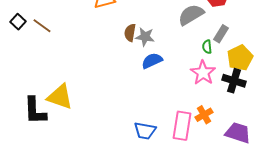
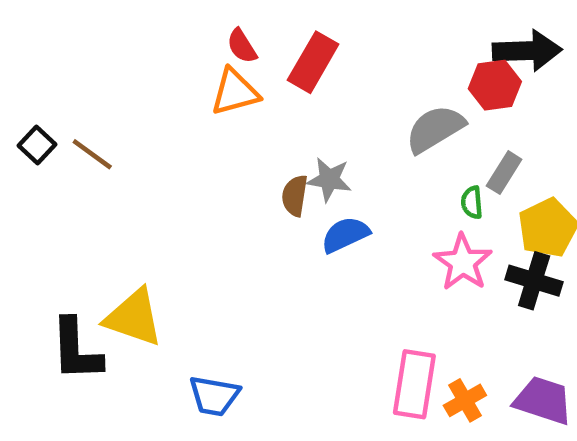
brown semicircle: (130, 33) -> (295, 196), moved
orange cross: (204, 115) -> (465, 400), moved
blue trapezoid: (145, 131) -> (214, 396), moved

